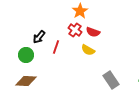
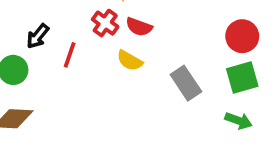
gray rectangle: (111, 80) -> (186, 83), moved

